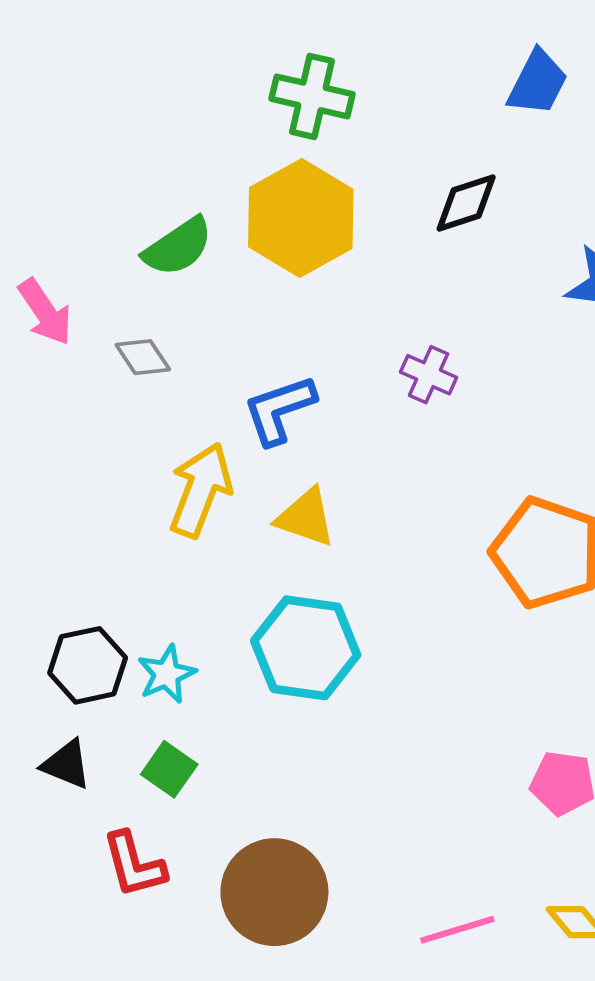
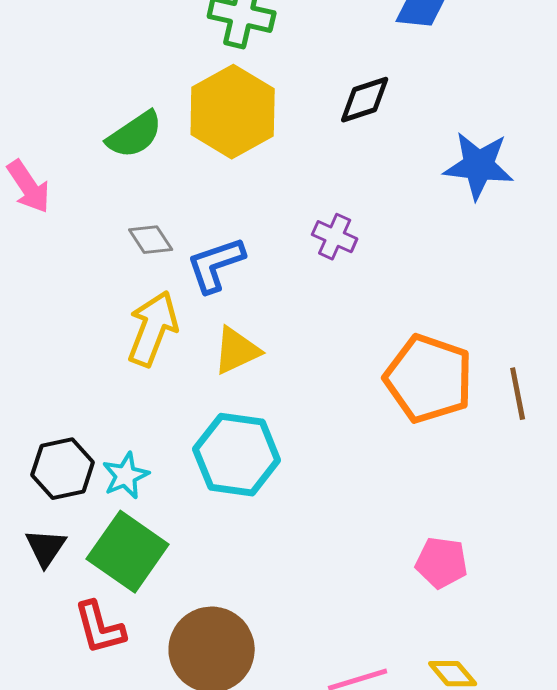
gray diamond: (143, 357) -> (151, 240), moved
yellow triangle: (306, 517) -> (237, 351), turned -44
black triangle: (66, 764) -> (46, 548), turned 42
green square: (169, 769) -> (128, 552), size x1.8

